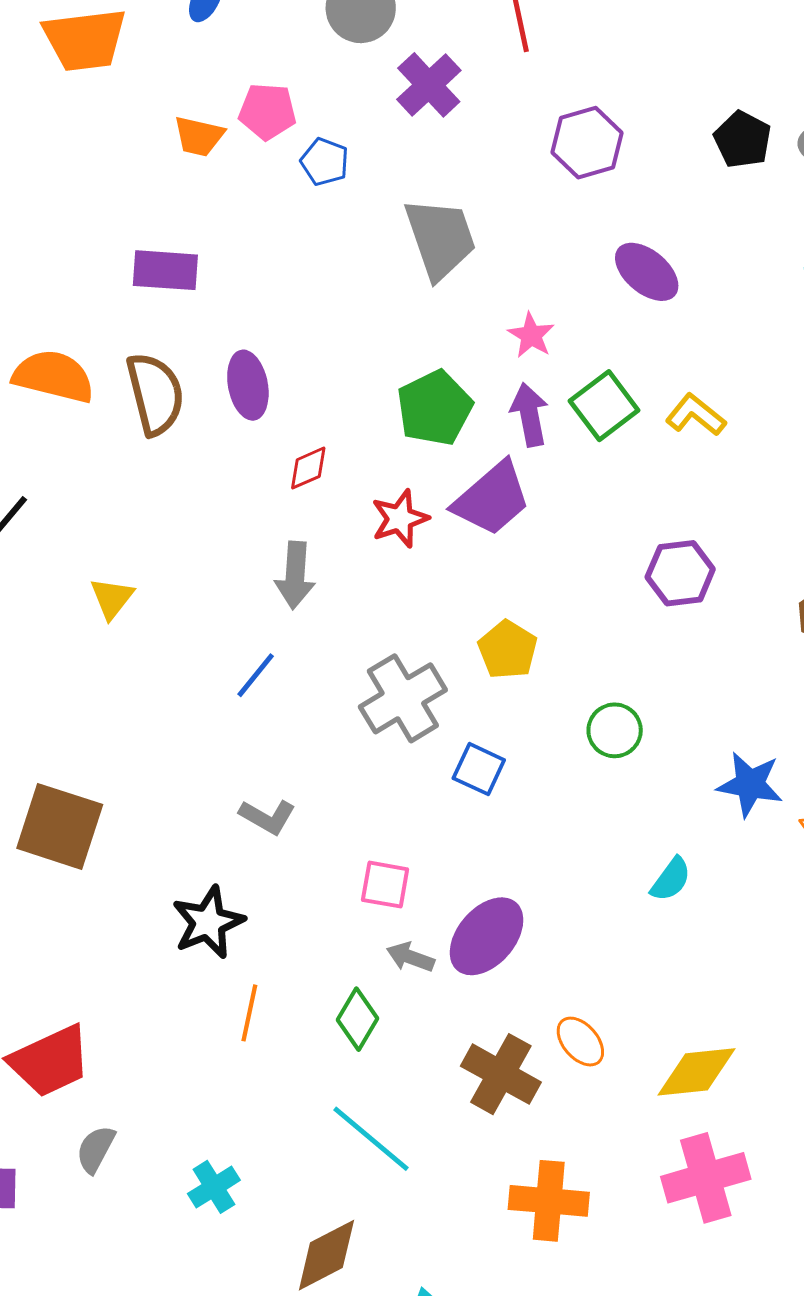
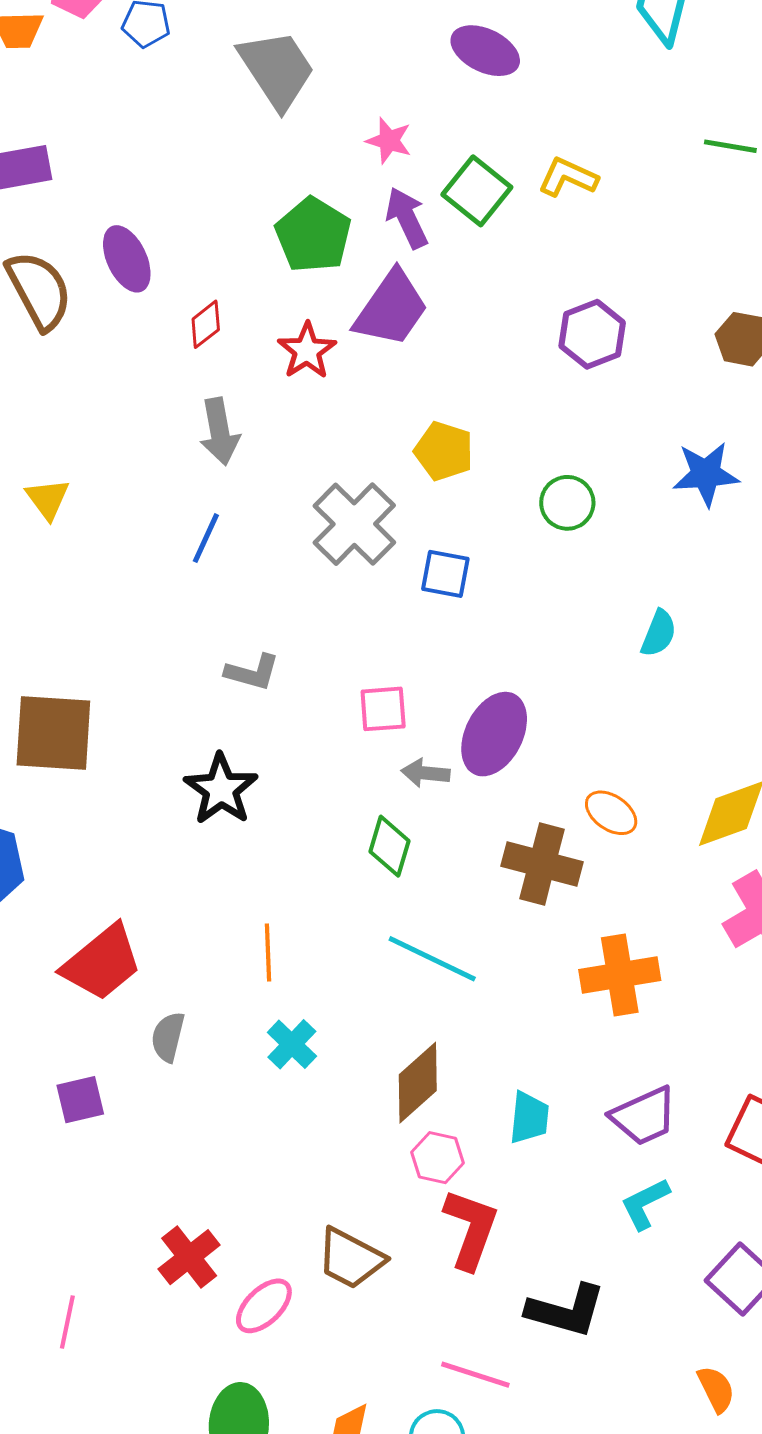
blue star: (750, 784) -> (706, 474), moved
orange line: (249, 1013) -> (268, 953), moved

